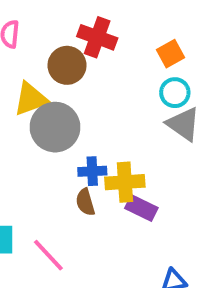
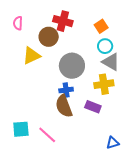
gray circle: (55, 127) -> (72, 66), moved
yellow cross: (125, 182) -> (104, 84), moved
brown semicircle: (85, 202) -> (64, 106), size x1.6

